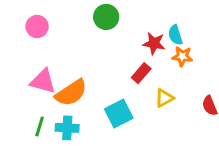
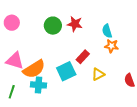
green circle: (106, 17) -> (53, 26), moved
red star: (154, 43) -> (75, 24), moved
cyan square: (119, 113) -> (66, 71), moved
cyan cross: (67, 128) -> (39, 85), moved

